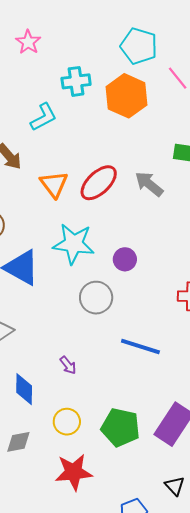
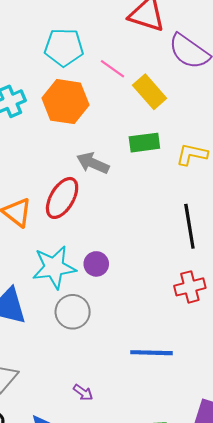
gray arrow: (149, 184) -> (93, 163), moved
purple circle: (125, 259) -> (96, 264), moved
gray circle: (96, 298) -> (73, 312), moved

